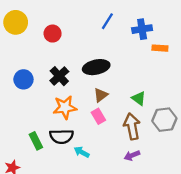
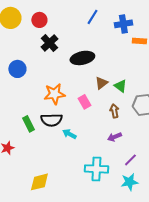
red circle: (53, 34) -> (39, 20), moved
black cross: (59, 76) -> (49, 43), moved
brown triangle: (101, 95) -> (101, 83), moved
brown arrow: (132, 126) -> (114, 111), size x0.6

